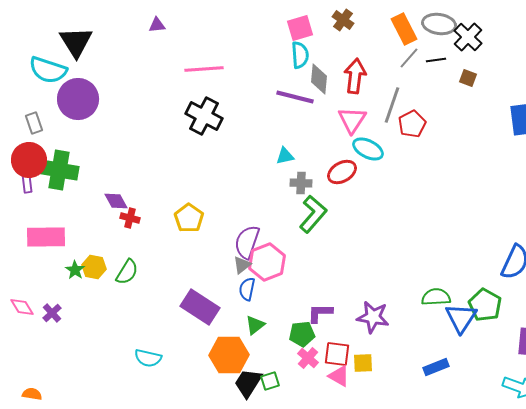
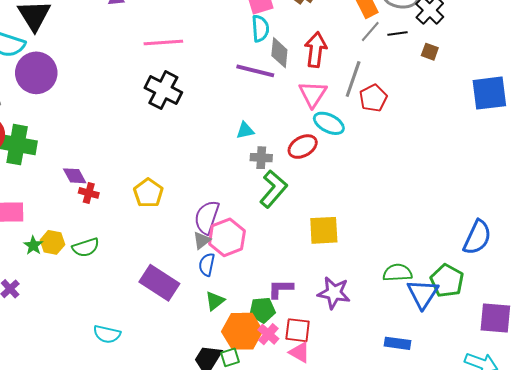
green semicircle: (127, 272) -> (86, 247), turned 40
orange hexagon: (229, 355) -> (242, 331), moved
yellow square: (363, 363) -> (324, 230), moved, size x1.5
blue rectangle: (436, 367) -> (397, 343), turned 30

